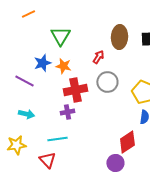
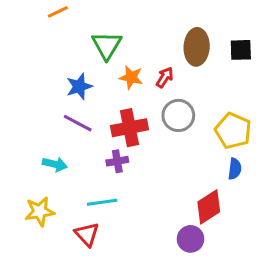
orange star: (63, 66) -> (131, 77), moved
purple line: (24, 81) -> (78, 123), moved

